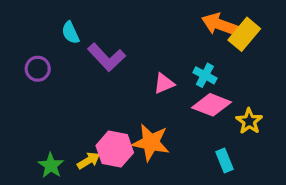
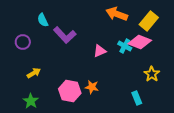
orange arrow: (220, 24) -> (117, 14), moved
pink diamond: (211, 105) -> (140, 42), moved
orange star: (151, 142) -> (92, 87), size x0.6
yellow arrow: (89, 161) -> (34, 73), moved

